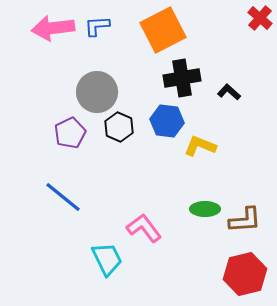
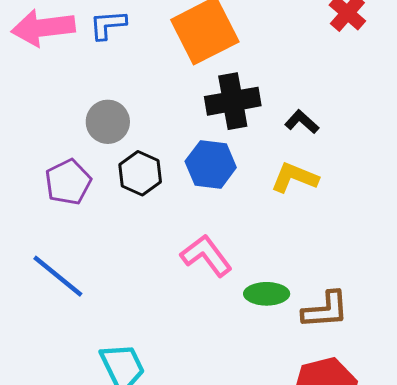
gray circle: (97, 92) -> (108, 122), size x0.7
yellow L-shape: (200, 146) -> (294, 178), moved
pink L-shape: (144, 228) -> (206, 256), moved

